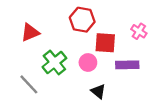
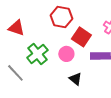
red triangle: (30, 32) -> (16, 28), turned 42
red square: (105, 43) -> (81, 37), turned 30

